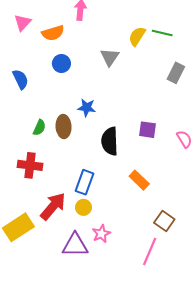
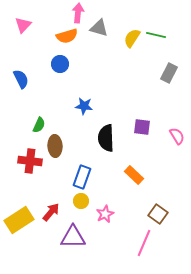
orange semicircle: (53, 33) -> (67, 36), moved
gray triangle: (110, 57) -> (99, 28), moved, turned -48
brown ellipse: (64, 127) -> (55, 146), moved
red arrow: (53, 206) -> (51, 212), moved, size x0.7
pink star: (101, 234) -> (105, 214), moved

